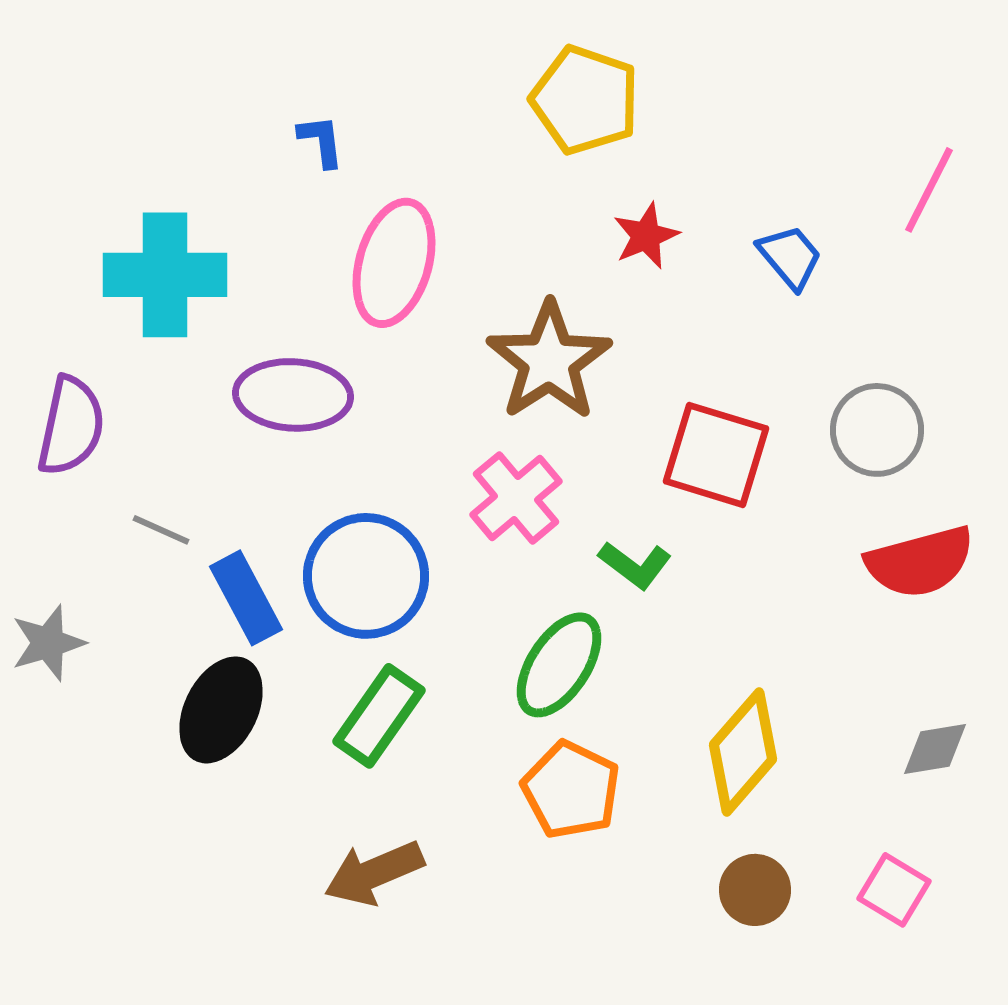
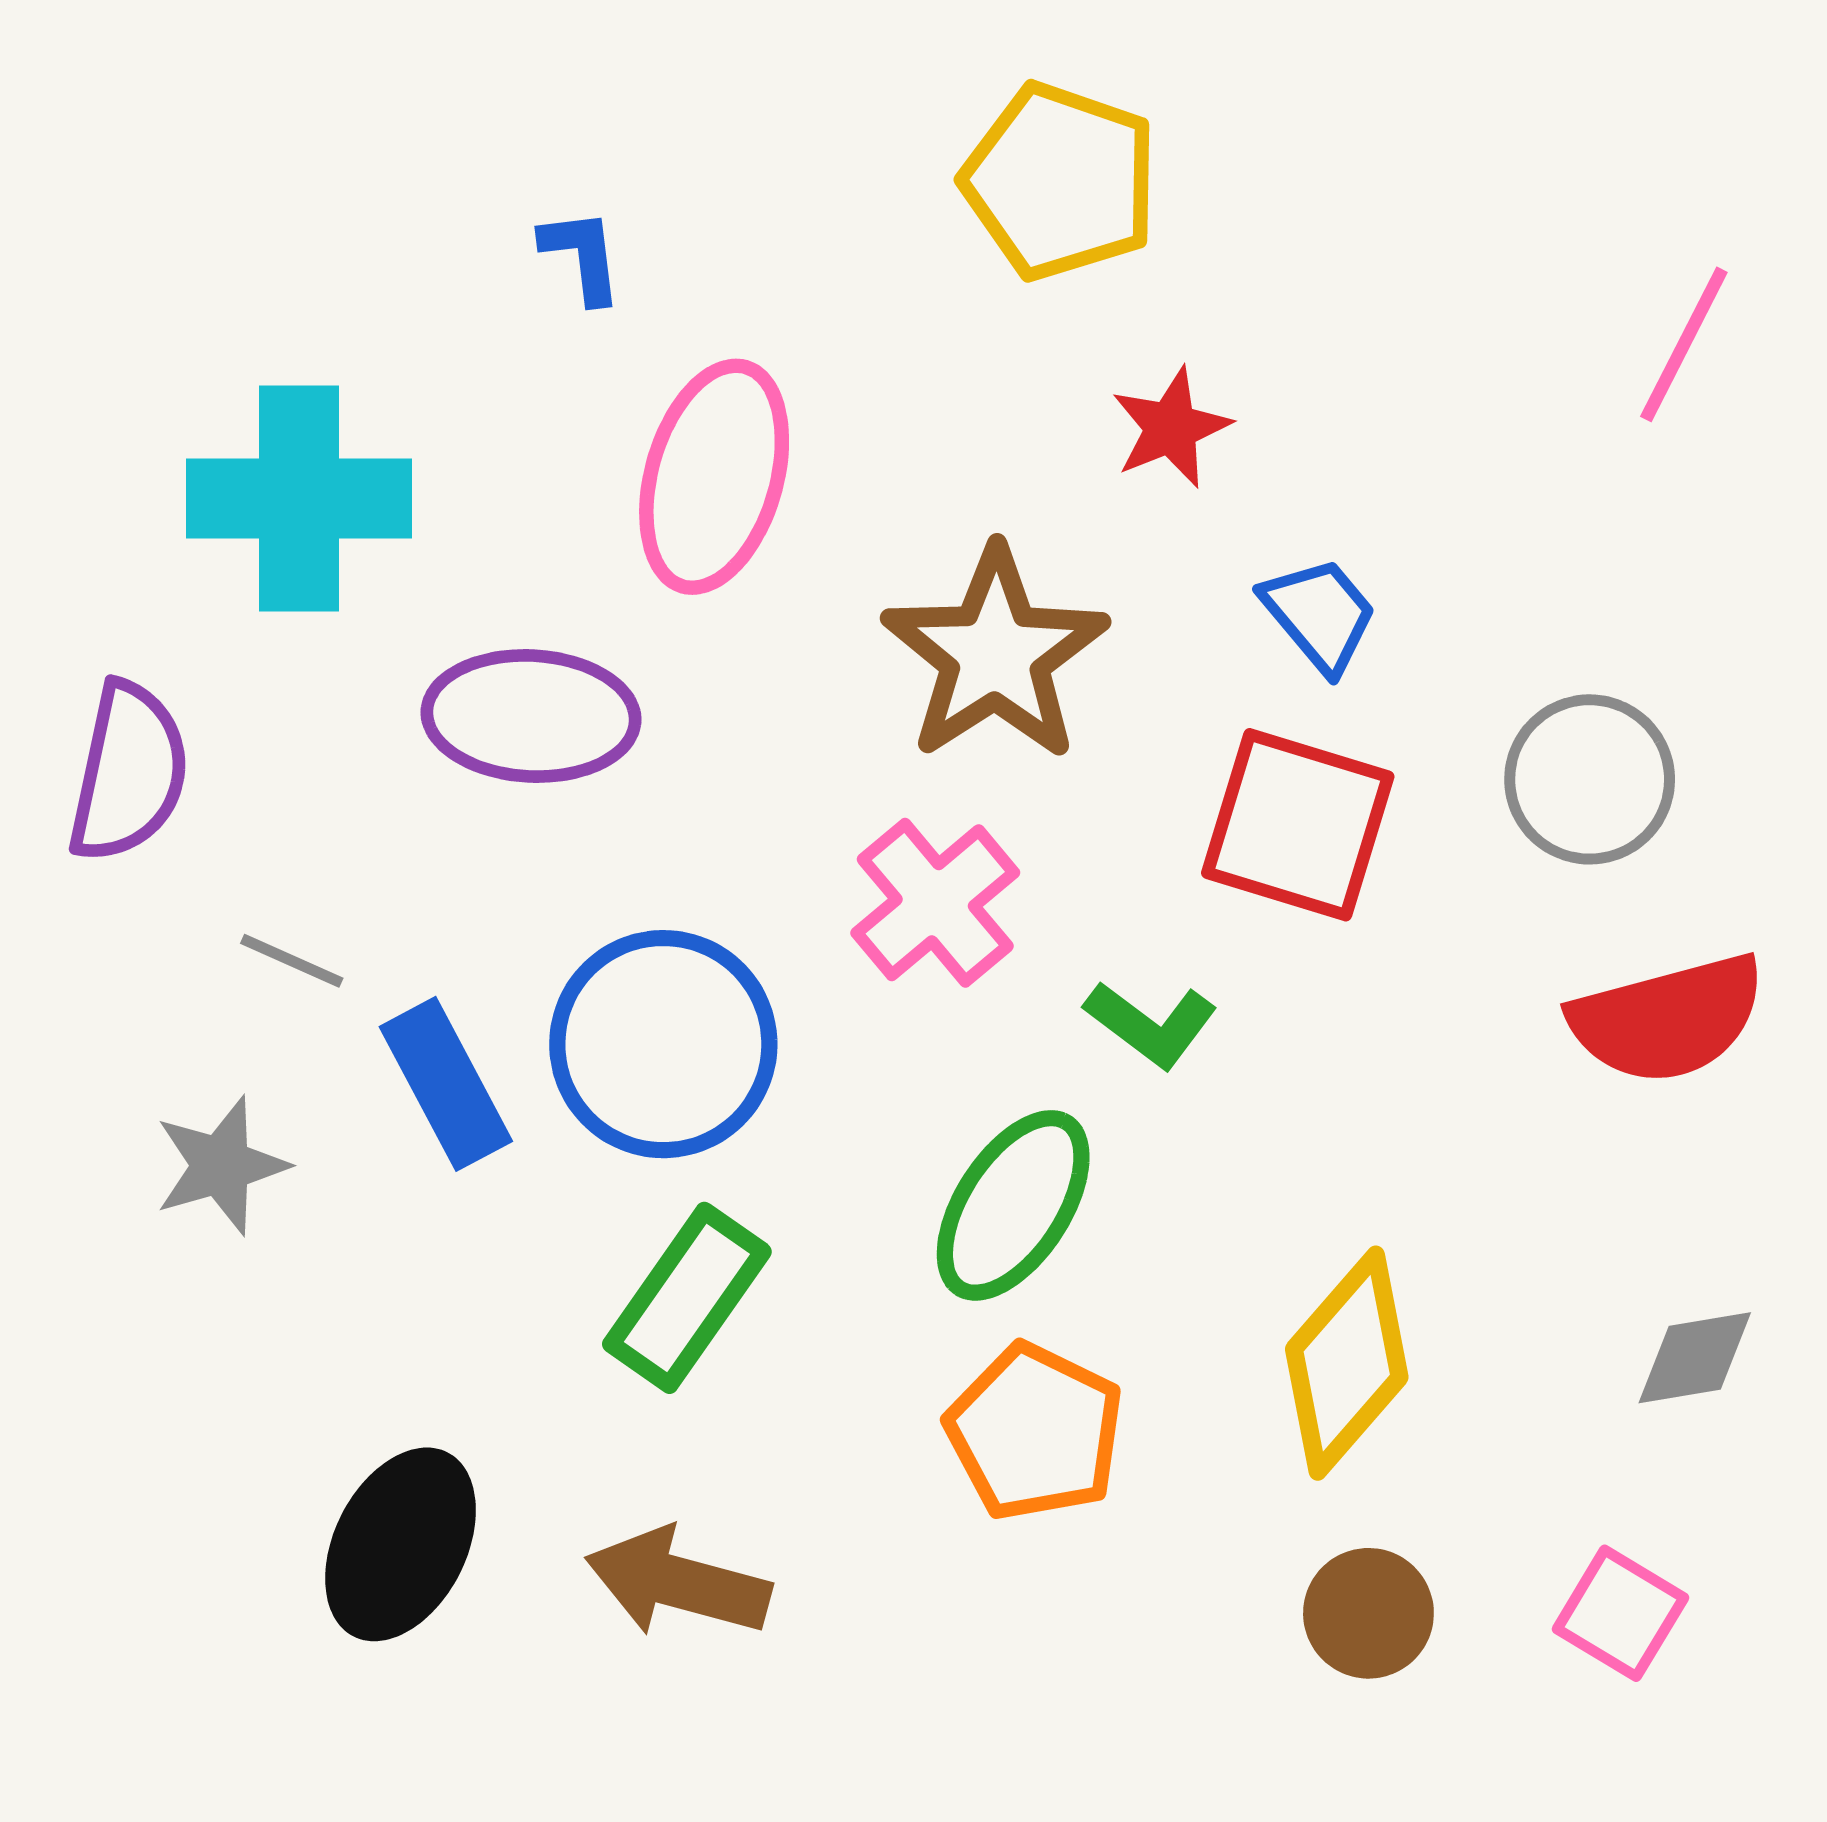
blue trapezoid: (790, 257) -> (1320, 614), moved
gray star: (48, 643) -> (221, 1166), moved
black ellipse: (221, 710) -> (401, 1544), moved
brown arrow: (374, 873) -> (678, 1582), turned 38

